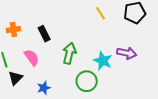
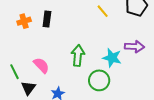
orange cross: (13, 30) -> (24, 21), moved
black rectangle: (44, 34) -> (47, 19), moved, turned 42

